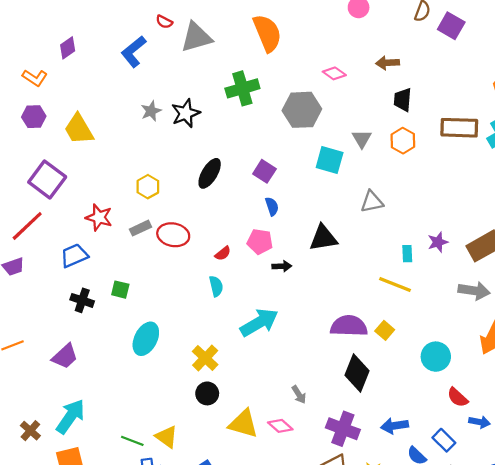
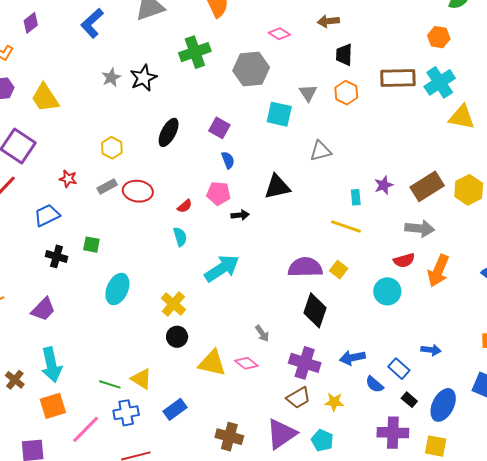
red star: (99, 217) -> (68, 179), size x0.7
red semicircle: (458, 397) -> (404, 260), moved, turned -55
cyan arrow: (71, 416) -> (51, 365), turned 136

